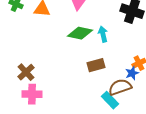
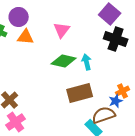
brown rectangle: (96, 65) -> (80, 93), size x1.4
pink cross: (32, 94) -> (16, 122), turned -36

